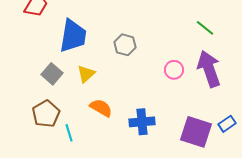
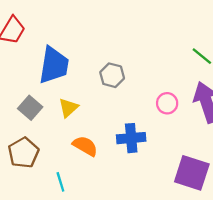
blue cross: (142, 122) -> (131, 138), moved
cyan line: (69, 133) -> (60, 182), moved

